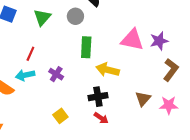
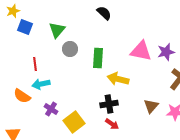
gray circle: (75, 16) -> (70, 49), moved
red line: (30, 54) -> (35, 64), moved, turned -32
purple cross: (56, 74) -> (51, 109), moved
yellow square: (60, 116) -> (74, 122), size x1.5

